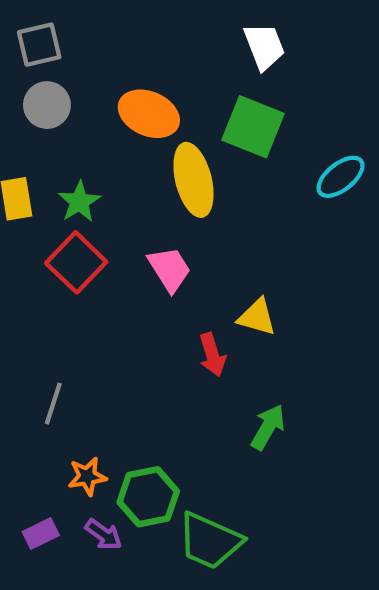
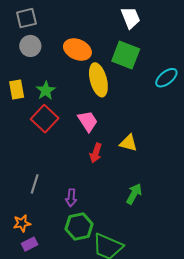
red arrow: (212, 355) -> (96, 153), moved, turned 36
orange star: (87, 476) -> (22, 223), moved
purple arrow: (104, 534) -> (71, 198), moved, turned 60

